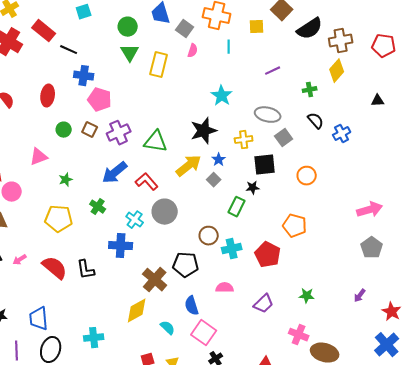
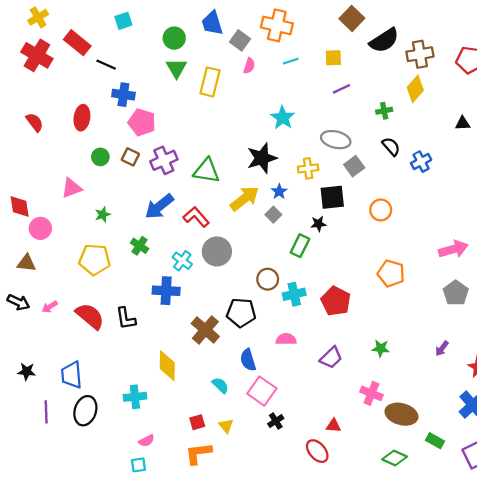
yellow square: (257, 27) -> (333, 58), moved
cyan line: (229, 47) -> (291, 61), turned 72
orange pentagon: (295, 226) -> (391, 273), moved
yellow diamond: (137, 311) -> (167, 366), moved, turned -60

